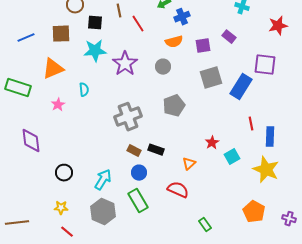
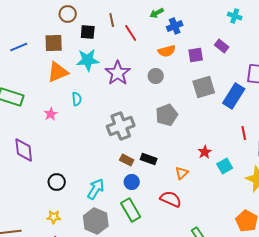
orange triangle: (53, 69) -> (58, 72), moved

